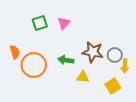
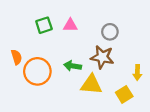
pink triangle: (64, 23) -> (70, 25), turned 48
gray circle: (115, 55) -> (110, 32), moved
yellow triangle: (83, 77) -> (91, 85), size x1.5

